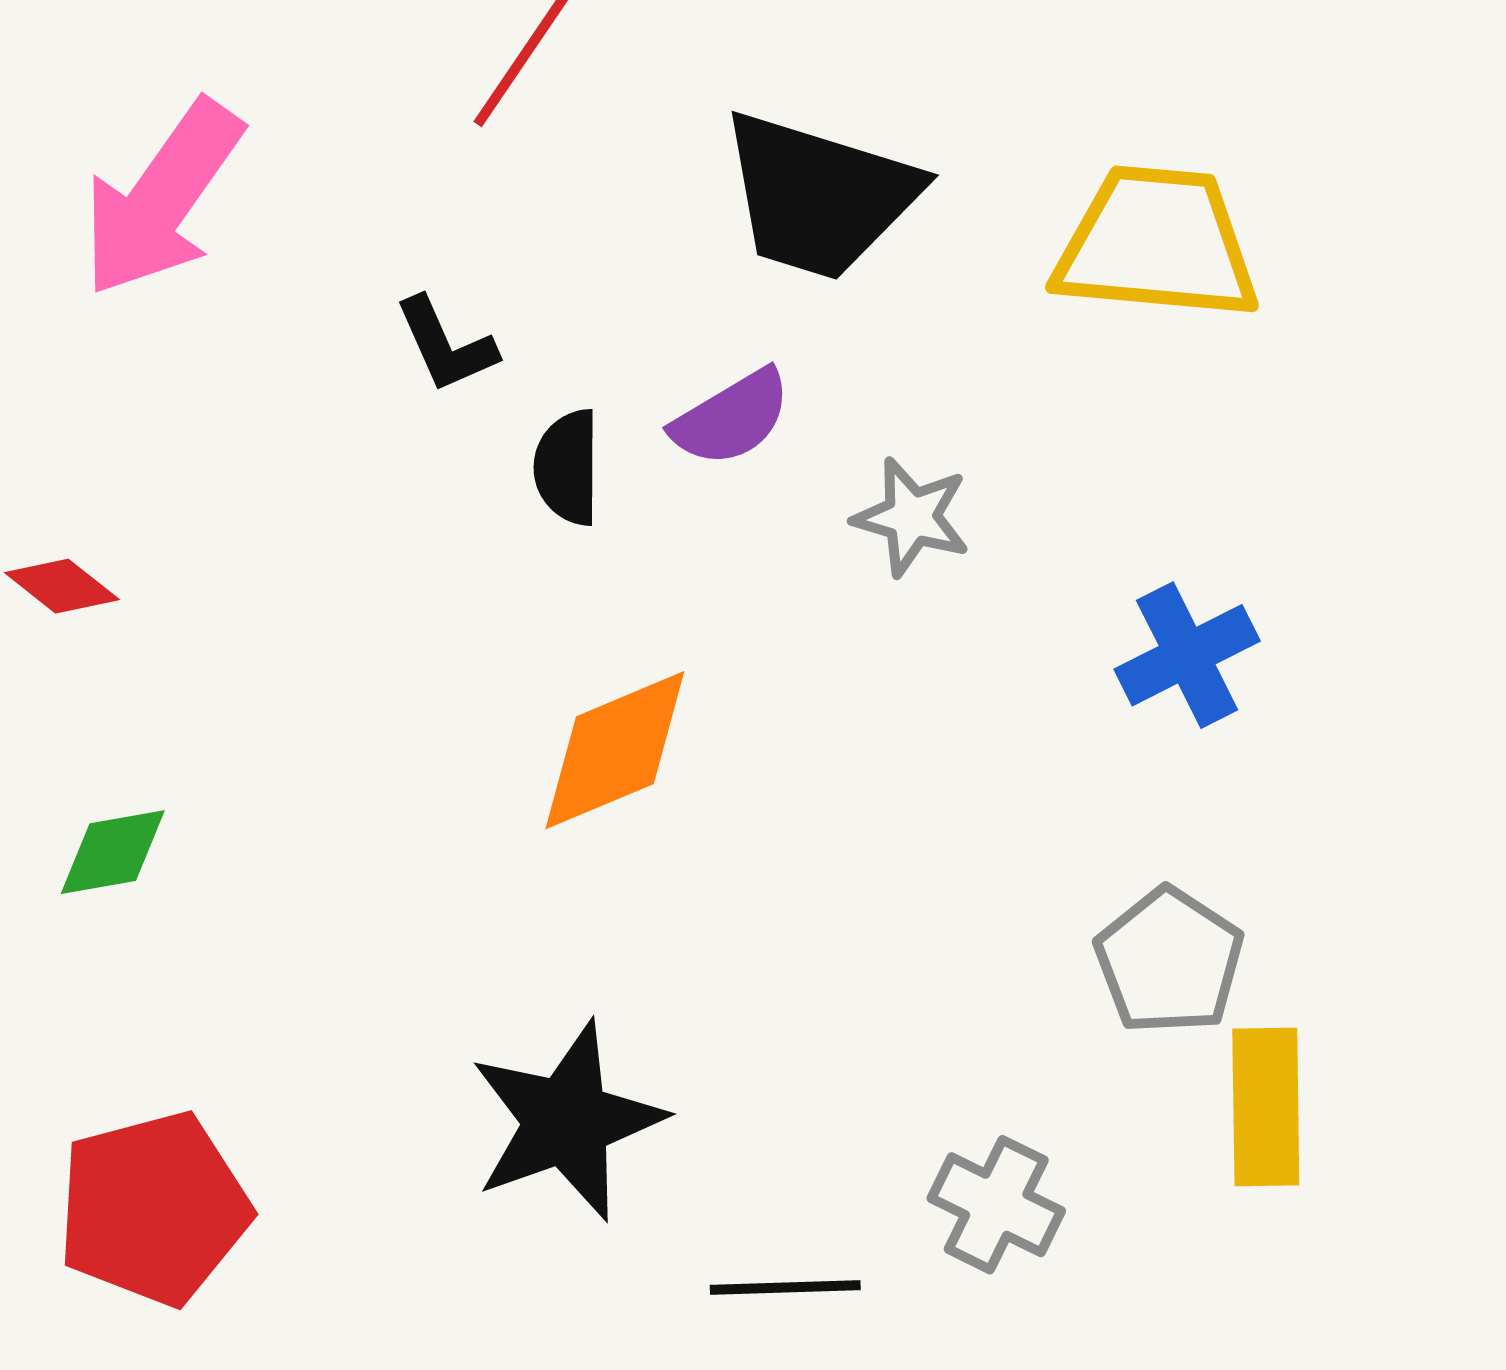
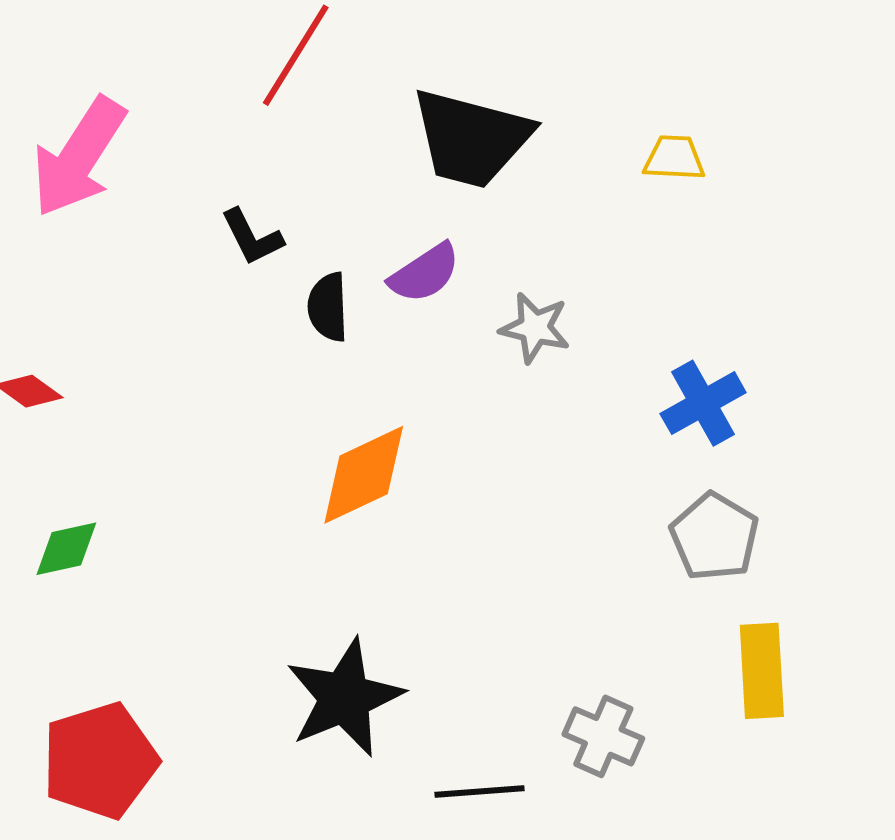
yellow trapezoid: (1157, 244) -> (674, 158), size x0.5
gray pentagon: (1169, 961) -> (714, 537), moved

